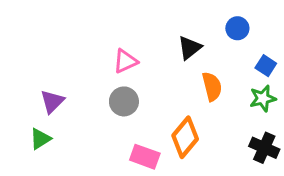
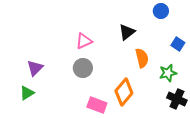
blue circle: (237, 28) -> (161, 11), moved
green star: (263, 98) -> (168, 73), moved

